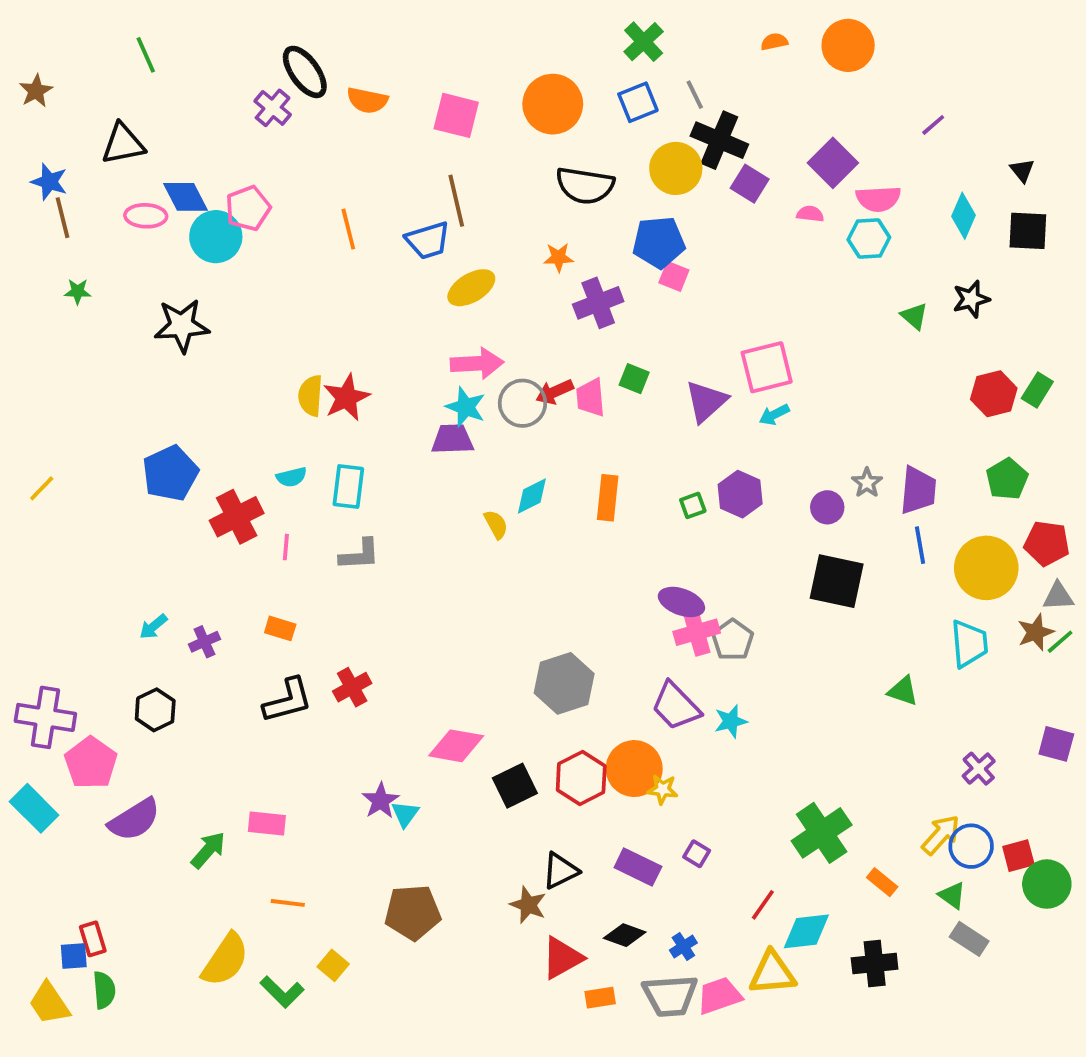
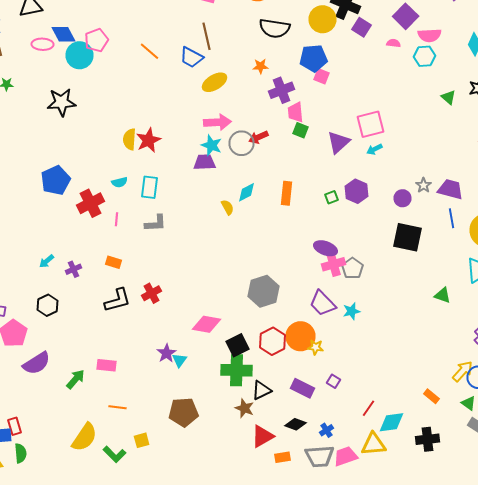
orange line: (348, 229) -> (150, 51), turned -35
blue trapezoid: (428, 240) -> (192, 57), turned 45
pink trapezoid: (591, 398) -> (296, 112), moved
purple trapezoid: (918, 490) -> (450, 189), turned -80
green cross: (822, 833) -> (236, 370), moved, turned 36
yellow square: (333, 965) -> (142, 440), turned 35

